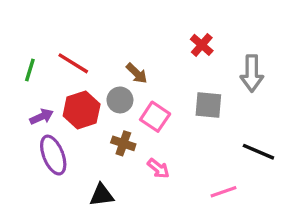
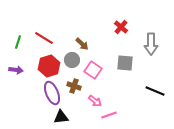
purple arrow: (42, 117) -> (16, 70), moved, turned 32
purple ellipse: (53, 155) -> (52, 93), moved
pink line: (223, 192) -> (109, 115), moved

